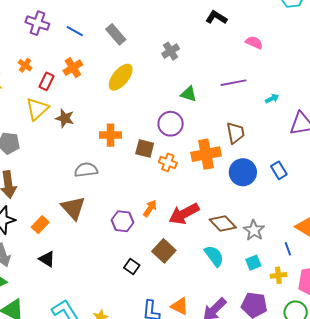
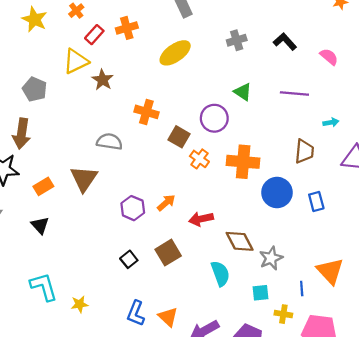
black L-shape: (216, 17) -> (285, 41), moved
brown trapezoid: (235, 133) -> (304, 151), moved
red arrow: (184, 214) -> (201, 219), size x0.7

